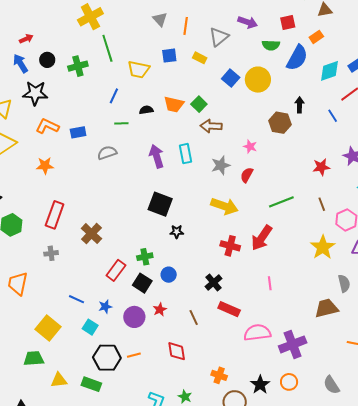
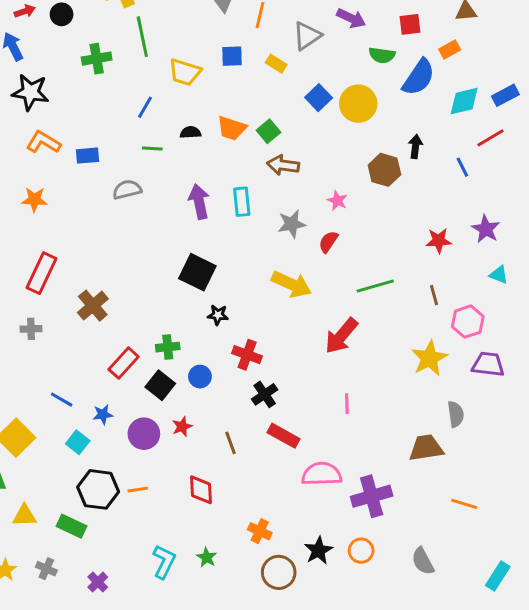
black circle: (47, 60) -> (62, 14), moved
red cross: (230, 246) -> (247, 355), moved

